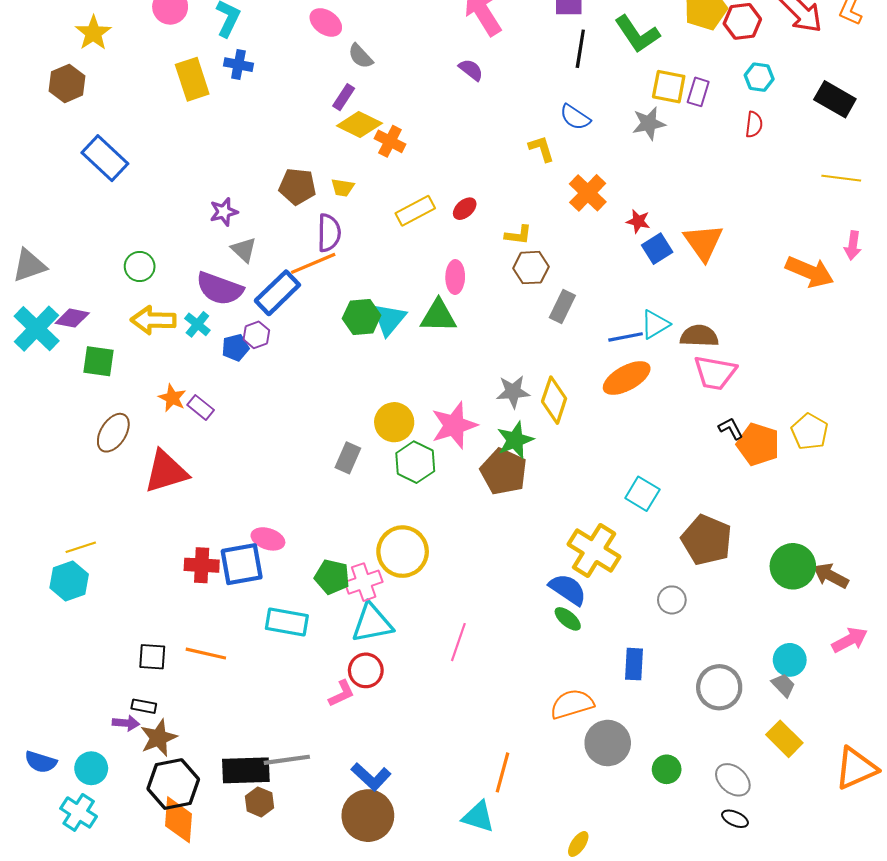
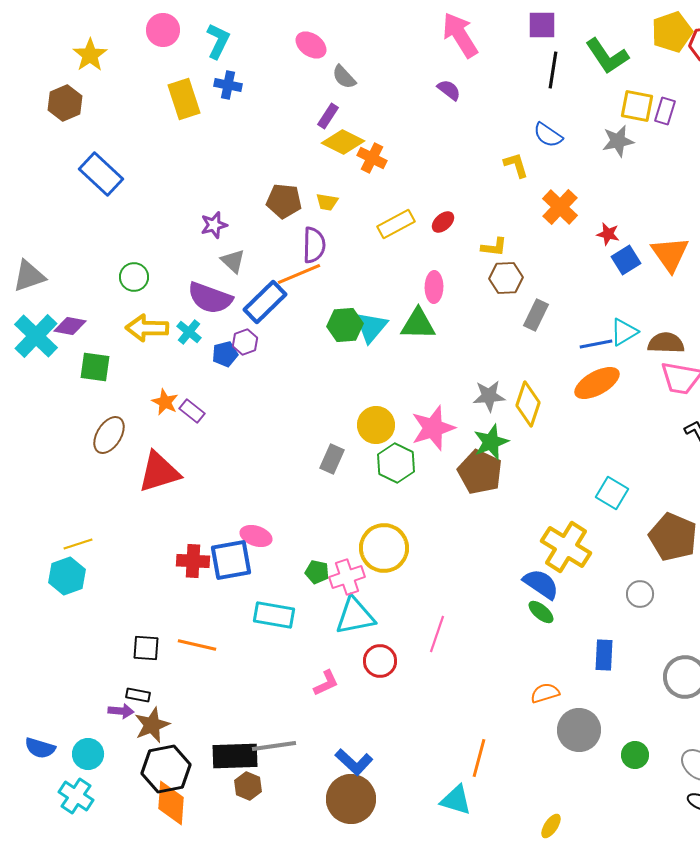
green pentagon: (332, 577) -> (317, 572), size x0.7
red circle: (366, 670) -> (380, 661), moved
orange semicircle: (572, 704) -> (545, 693), size x0.7

